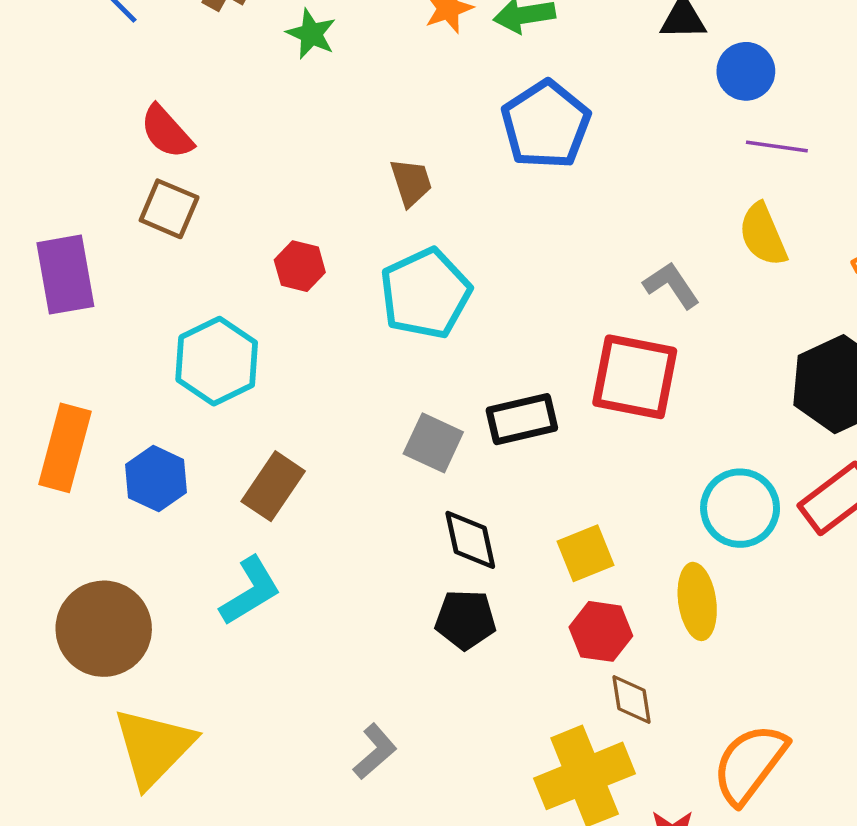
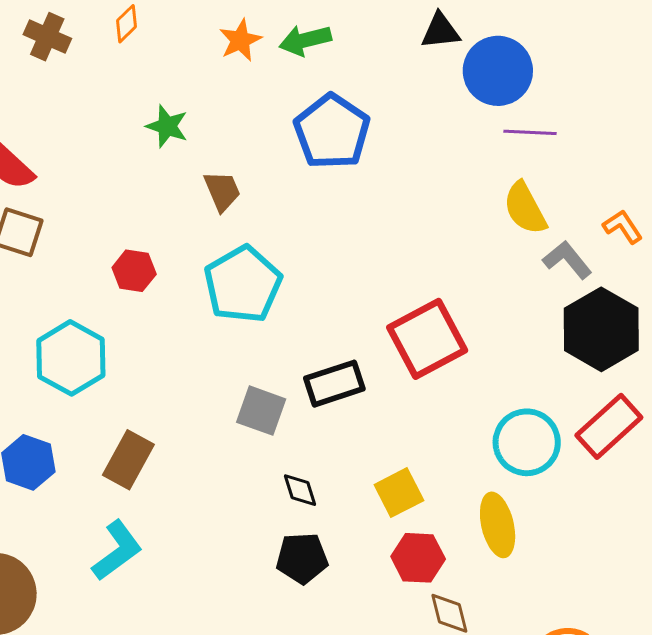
green star: (311, 34) -> (167, 126), moved
blue circle: (746, 71) -> (498, 71), size x1.4
gray L-shape: (672, 285) -> (567, 260), moved
red square: (635, 377) -> (427, 339), turned -34
black diamond: (470, 540) -> (300, 490), size x0.7

